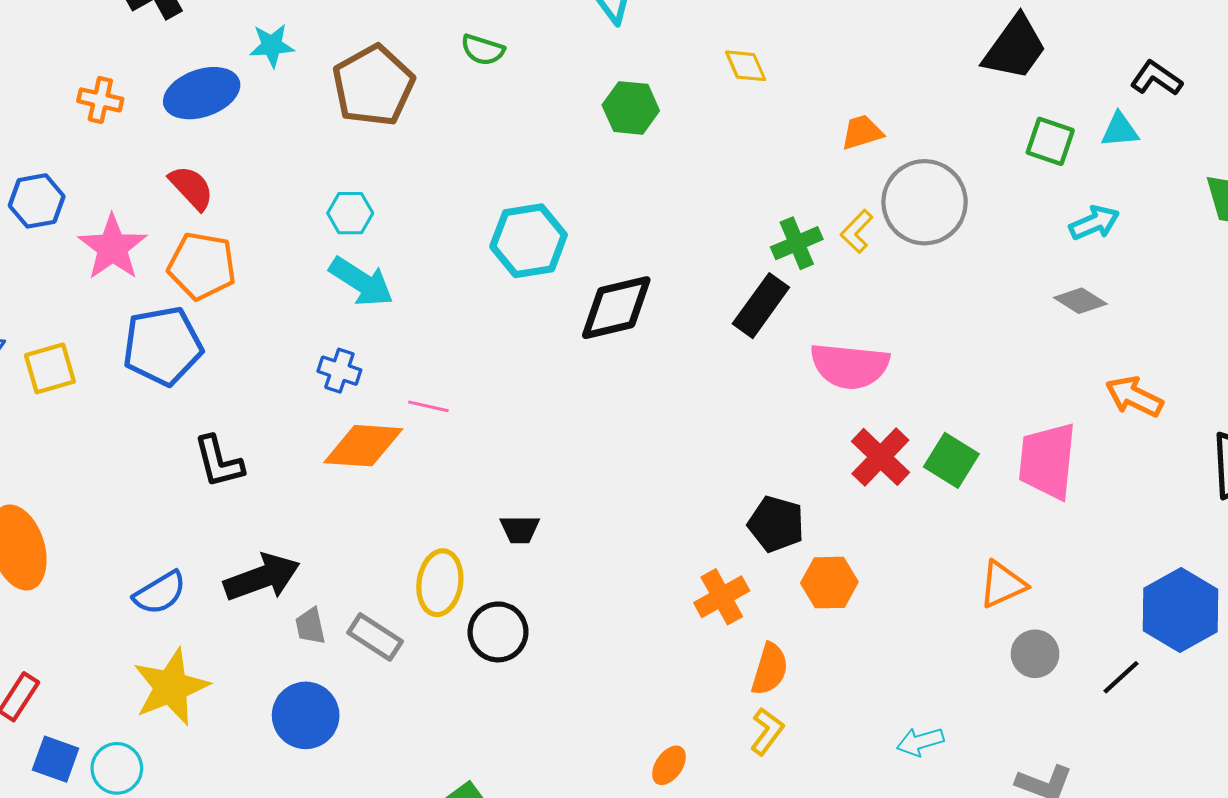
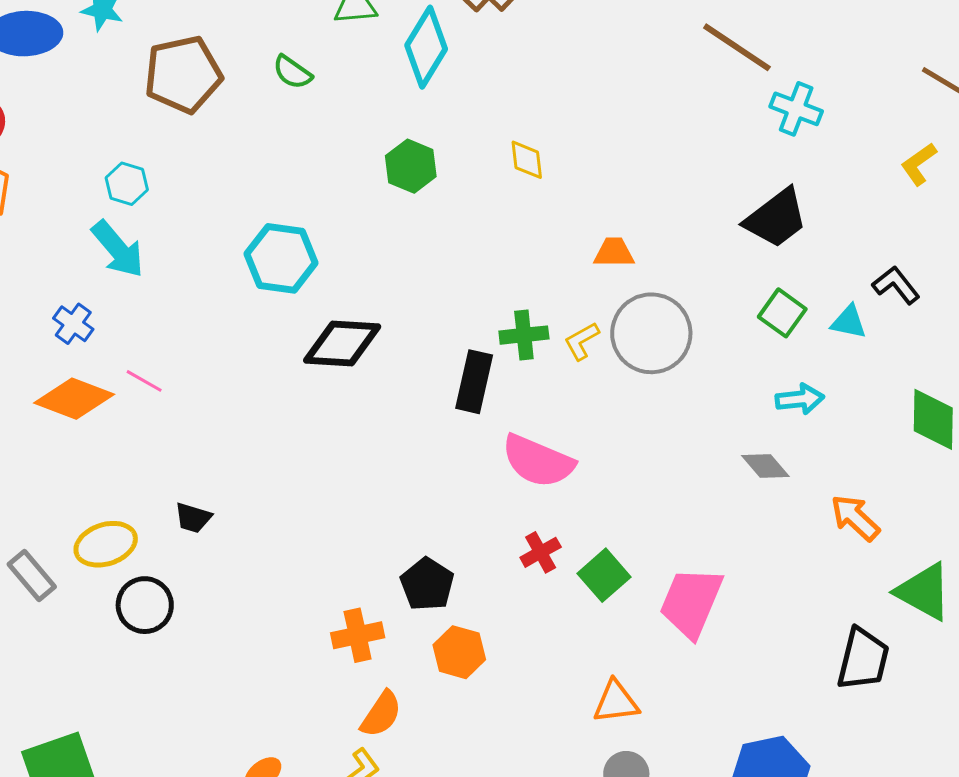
black rectangle: (761, 306) -> (474, 382), turned -40
orange arrow: (1134, 397) -> (855, 518), moved
red cross: (880, 457) -> (541, 552), size x0.7
yellow ellipse: (440, 583) -> (106, 544), turned 46

